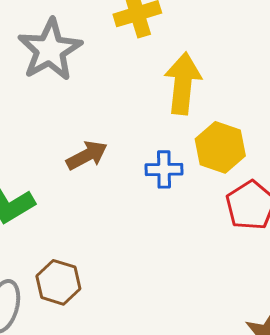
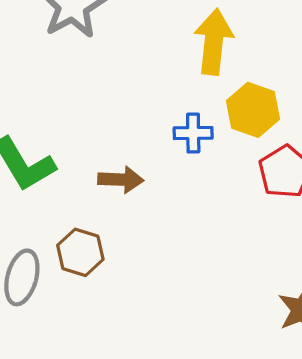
brown arrow: (87, 155) -> (121, 180), moved, turned 30

